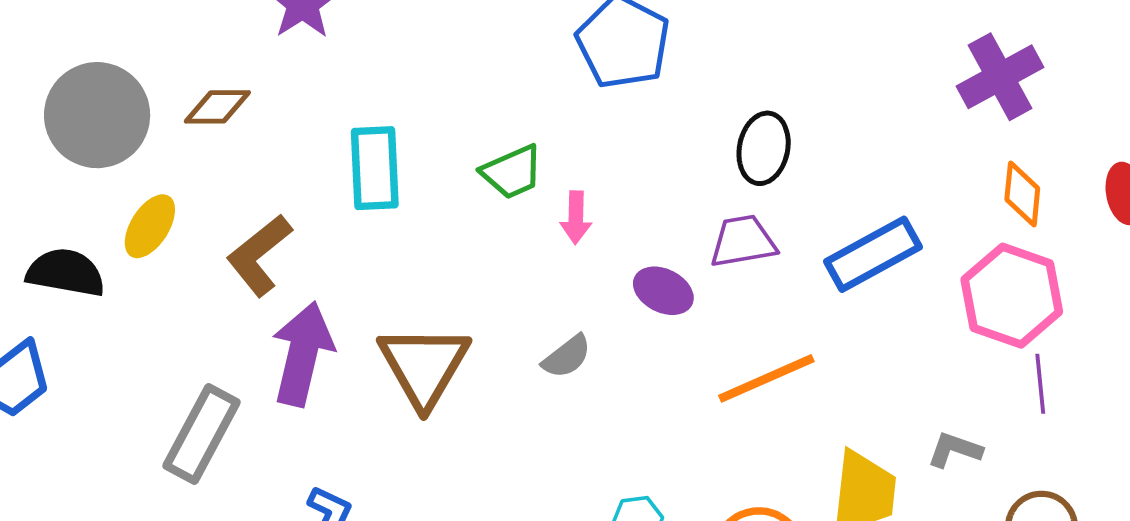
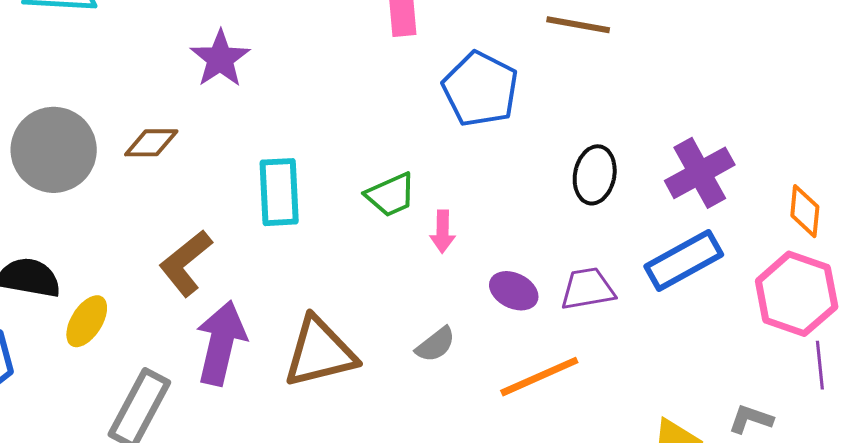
purple cross: (1000, 77) -> (700, 173), moved
yellow ellipse: (150, 226) -> (87, 321), moved
purple trapezoid: (743, 241) -> (588, 289), moved
brown triangle: (424, 366) -> (320, 352), turned 46
orange line: (766, 378) -> (539, 377), moved

